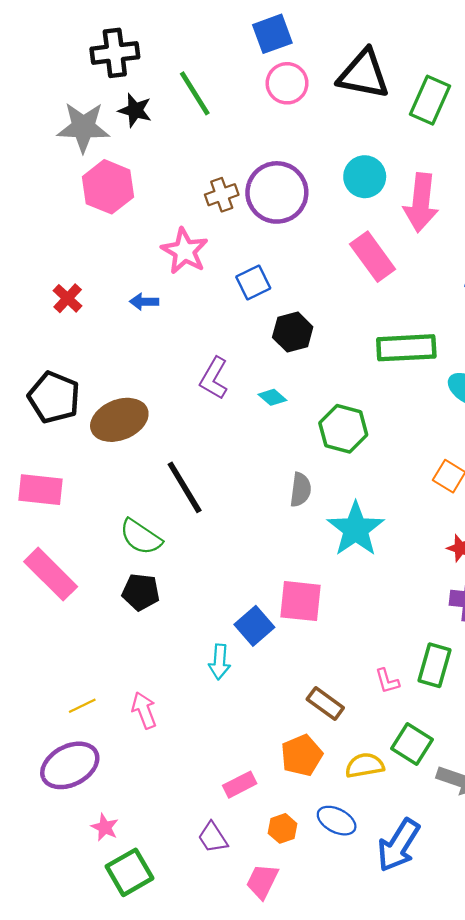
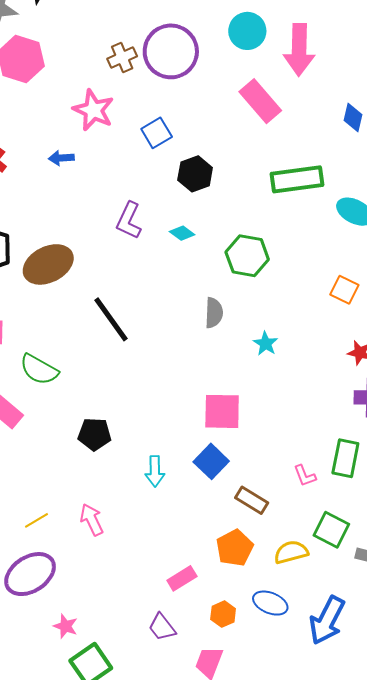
cyan star: (356, 529) -> (266, 344), size x0.5
green semicircle: (141, 537) -> (39, 370), moved
black pentagon: (141, 592) -> (95, 434), moved
blue square: (254, 626) -> (211, 461), moved

